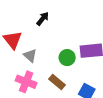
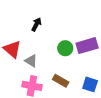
green circle: (67, 58) -> (65, 48), moved

